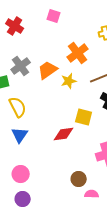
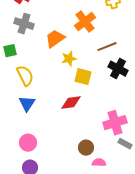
gray cross: (21, 66) -> (24, 24), moved, turned -36
yellow star: (69, 81) -> (69, 59), moved
yellow square: (84, 117) -> (83, 77), moved

